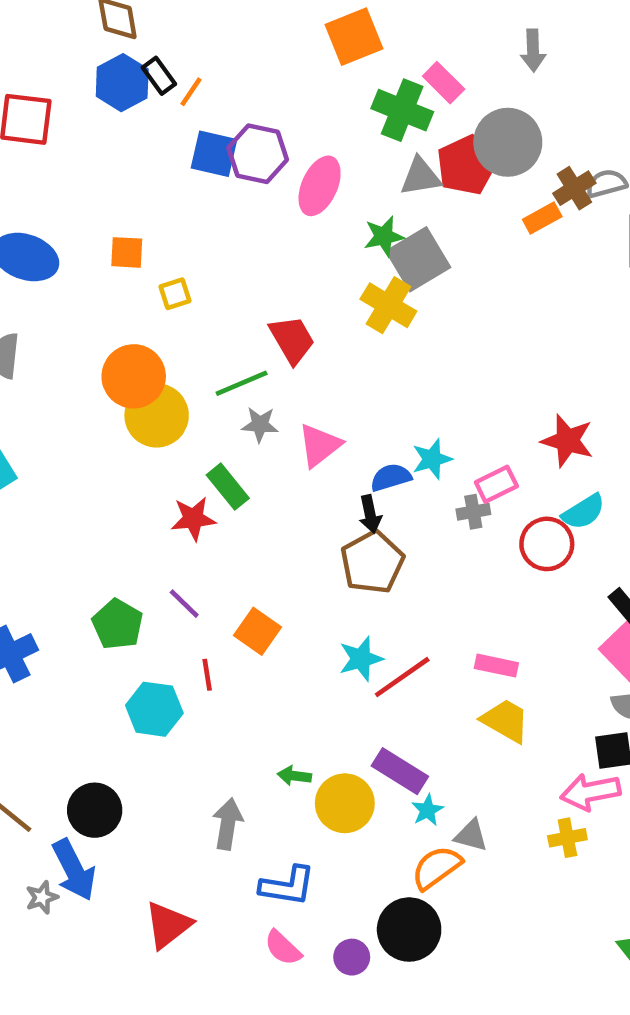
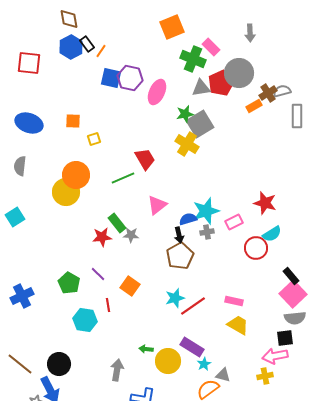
yellow circle: (157, 415) -> (66, 192), moved
gray star: (260, 425) -> (131, 235), moved
cyan star: (432, 459) -> (206, 211), size x1.5
gray cross: (473, 512) -> (207, 232), moved

